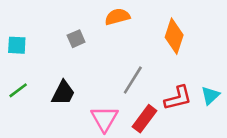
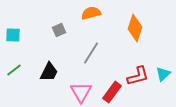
gray line: (133, 80) -> (91, 53), moved

